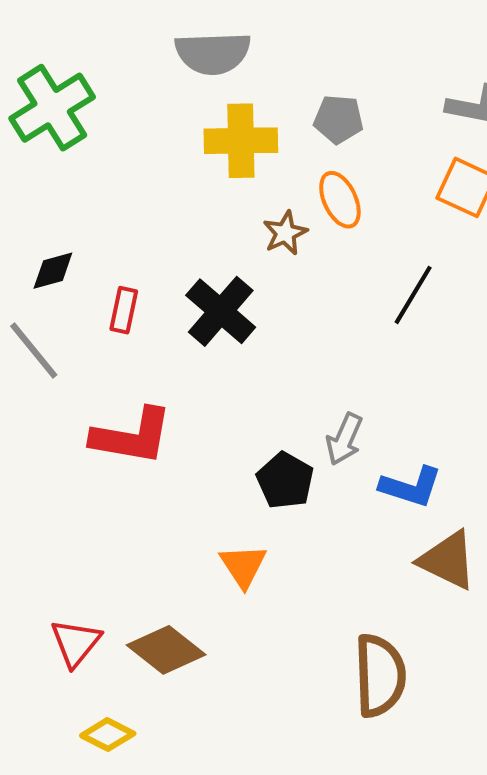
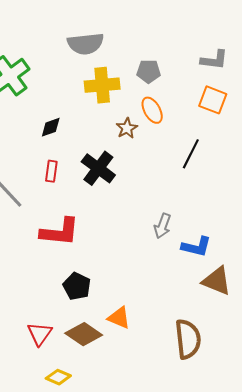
black diamond: (53, 271) -> (51, 127), moved
black pentagon: (285, 481) -> (77, 286), moved
orange triangle: (243, 566) -> (119, 318), moved, turned -30

